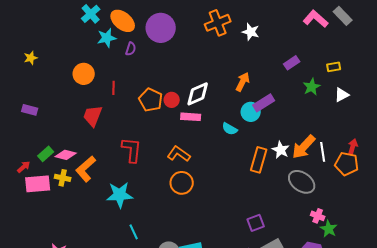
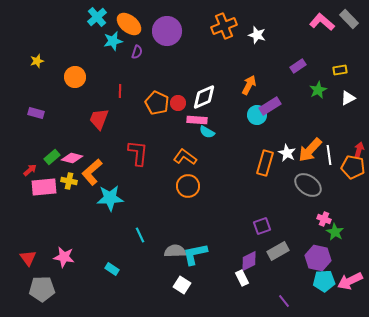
orange circle: (84, 74) -> (75, 77), moved
cyan semicircle: (230, 129) -> (207, 132), moved
cyan star: (120, 195) -> (110, 198), moved

